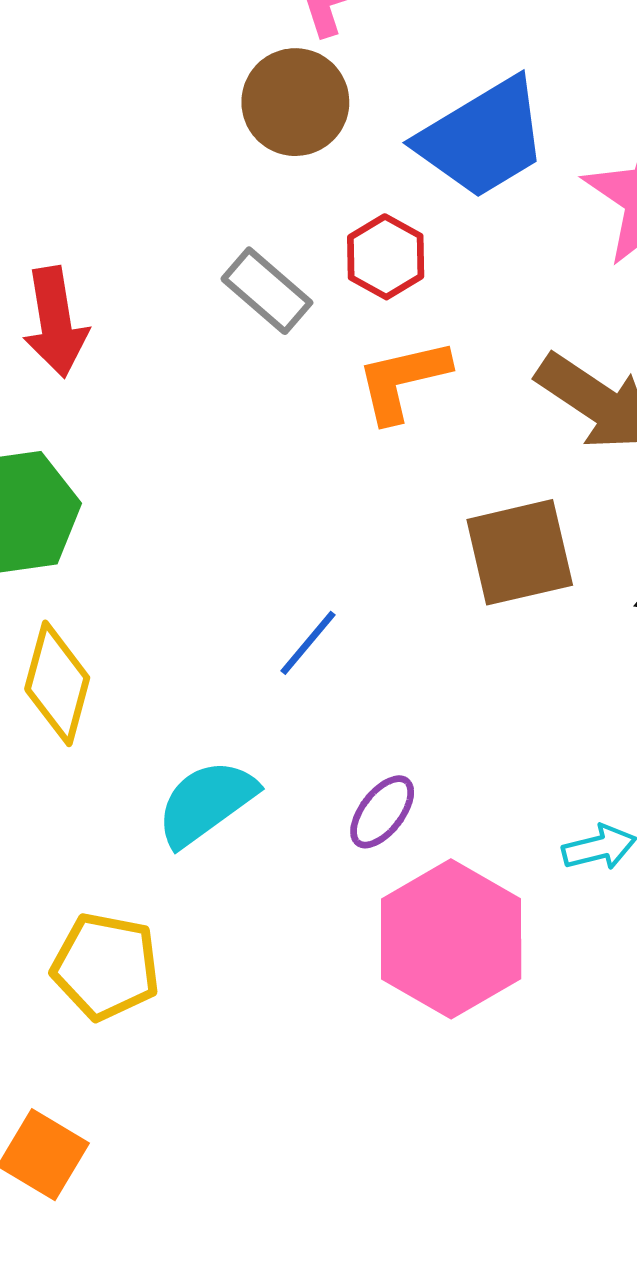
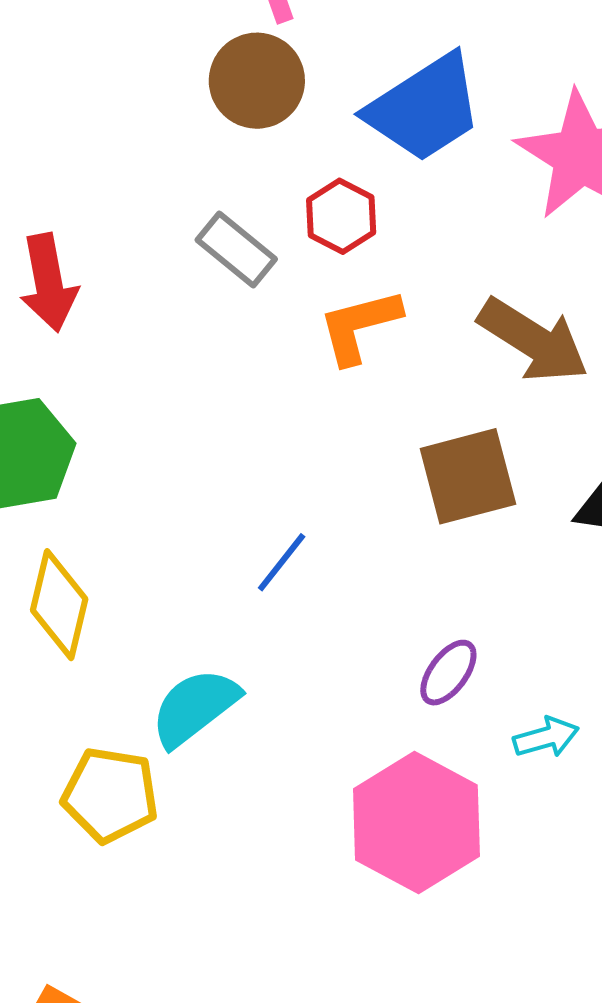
purple ellipse: (382, 812) -> (448, 673), moved
yellow pentagon: (106, 966) -> (110, 795), moved

